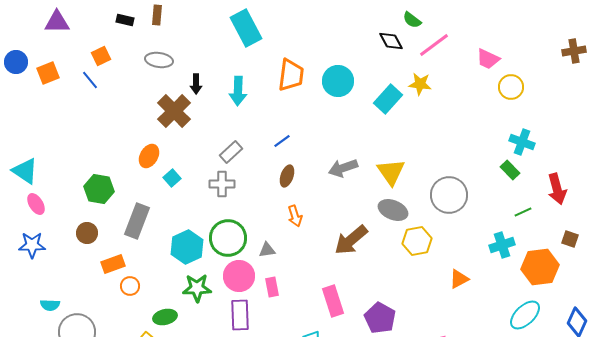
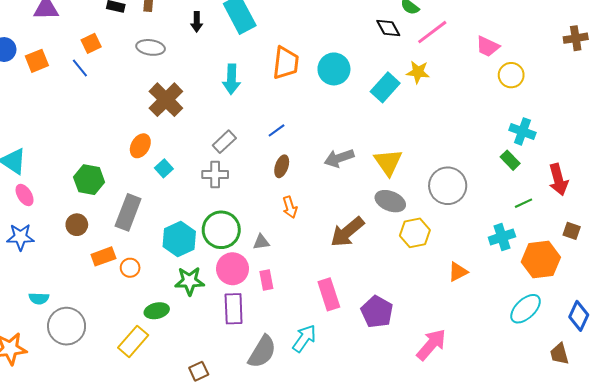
black arrow: (196, 84) -> (197, 22), moved
orange circle: (130, 286) -> (130, 268), moved

